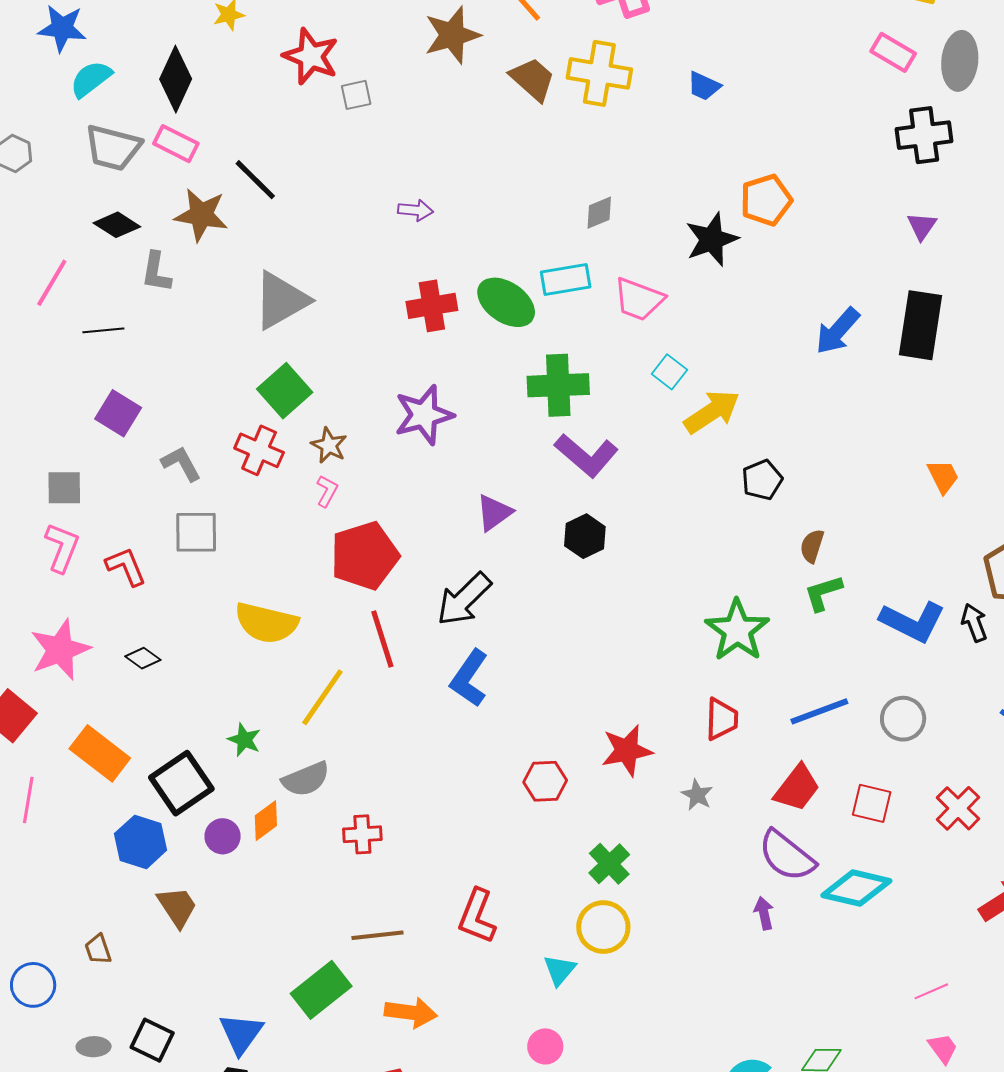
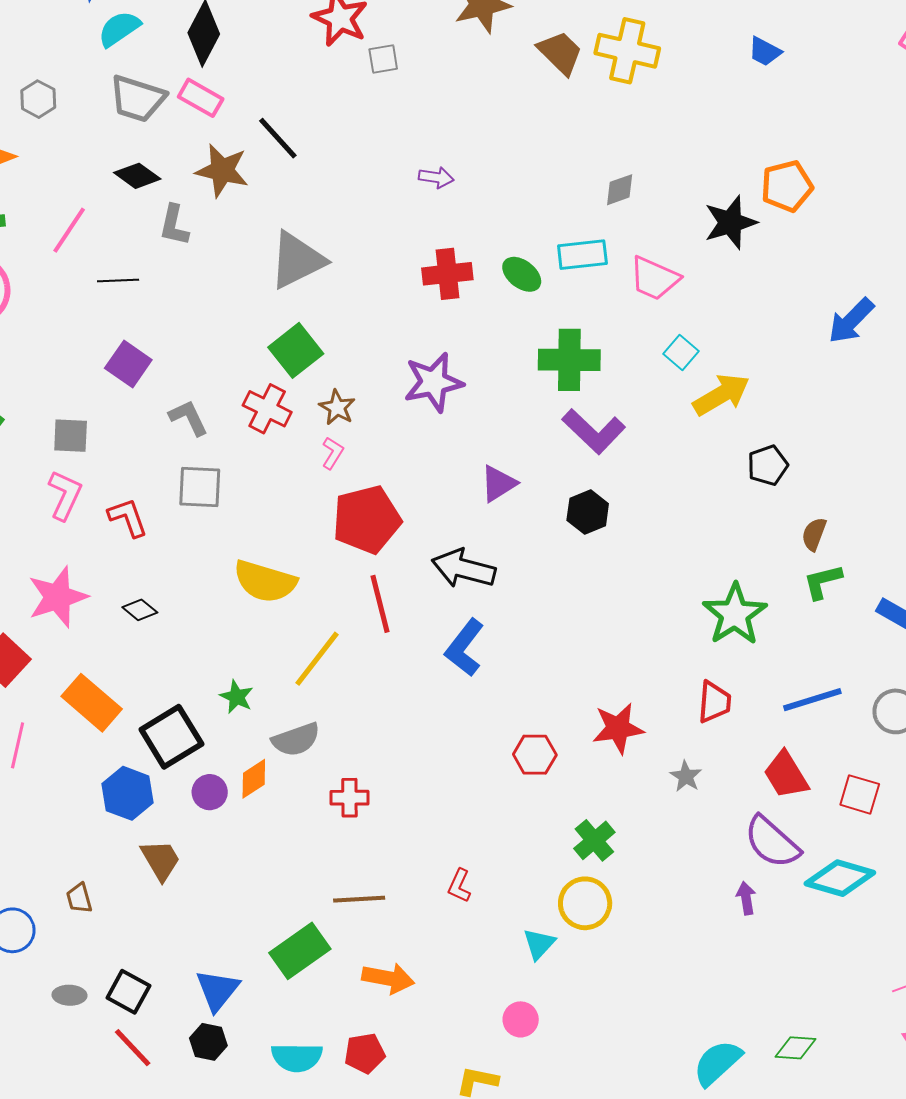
blue trapezoid: (704, 86) -> (765, 51), moved
green ellipse: (506, 302) -> (522, 274), size x0.7
black arrow: (464, 599) -> (464, 568), turned 56
red trapezoid: (797, 788) -> (786, 775), turned 108
red L-shape: (477, 916) -> (459, 886), size x0.6

